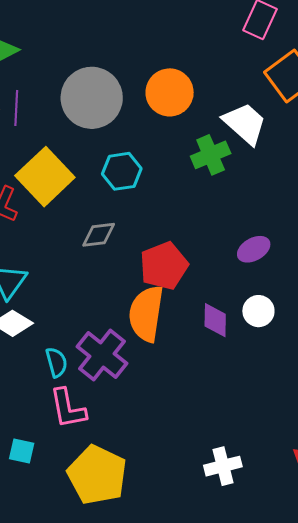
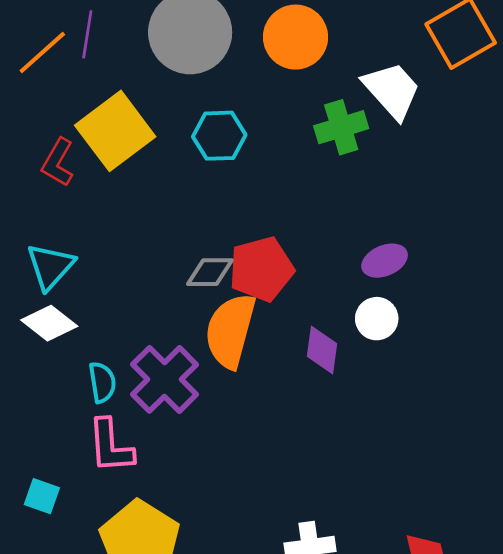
gray diamond: (99, 235) -> (210, 272), moved
white circle: (258, 311) -> (377, 319), moved

